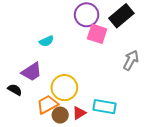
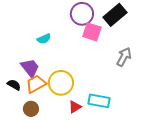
purple trapezoid: (32, 72) -> (30, 68), turned -95
orange trapezoid: (47, 104) -> (36, 84), moved
brown circle: (60, 115) -> (31, 109), moved

